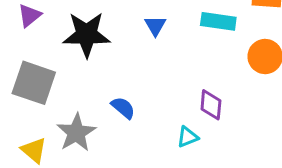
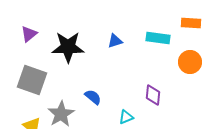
blue triangle: (155, 26) -> (115, 41), turned 42
cyan triangle: (188, 137) -> (126, 117), moved

